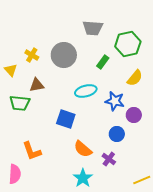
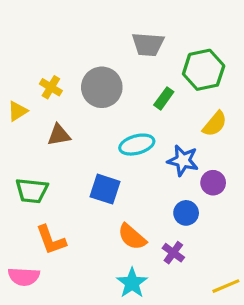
yellow triangle: (11, 70) -> (17, 111), turned 40
green trapezoid: (20, 103) -> (32, 191), moved
pink semicircle: (15, 174) -> (24, 277), turned 90

